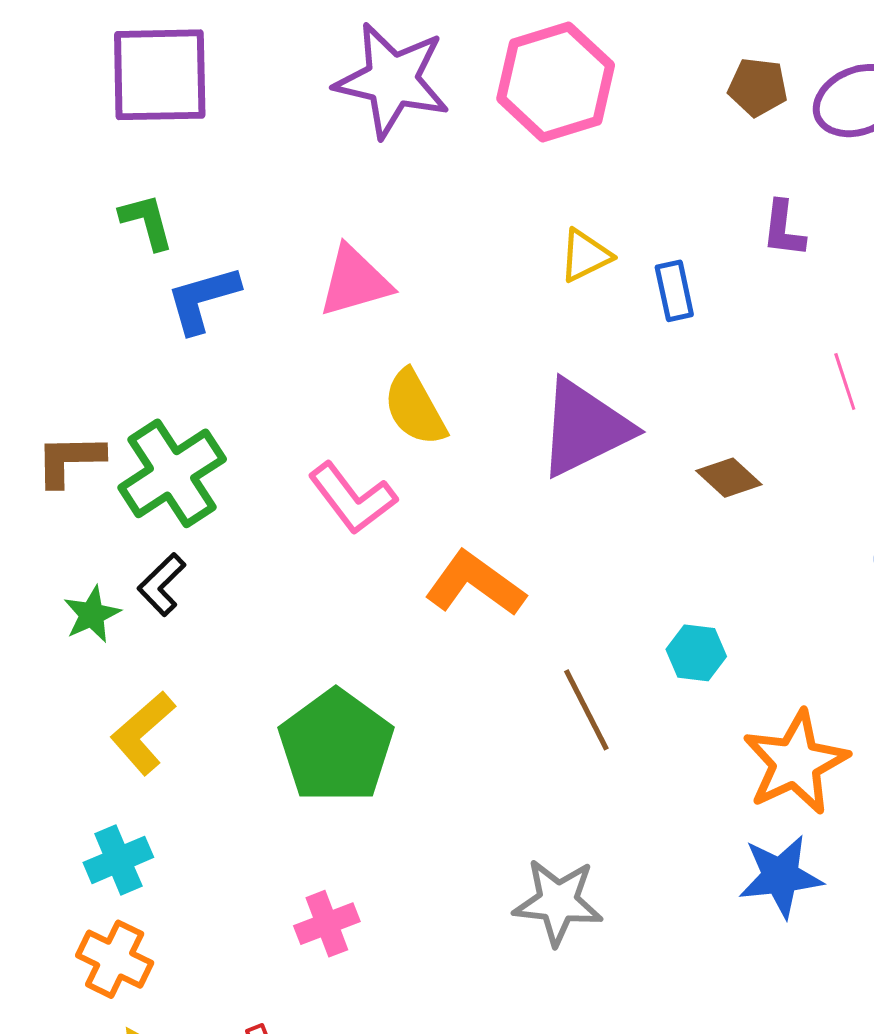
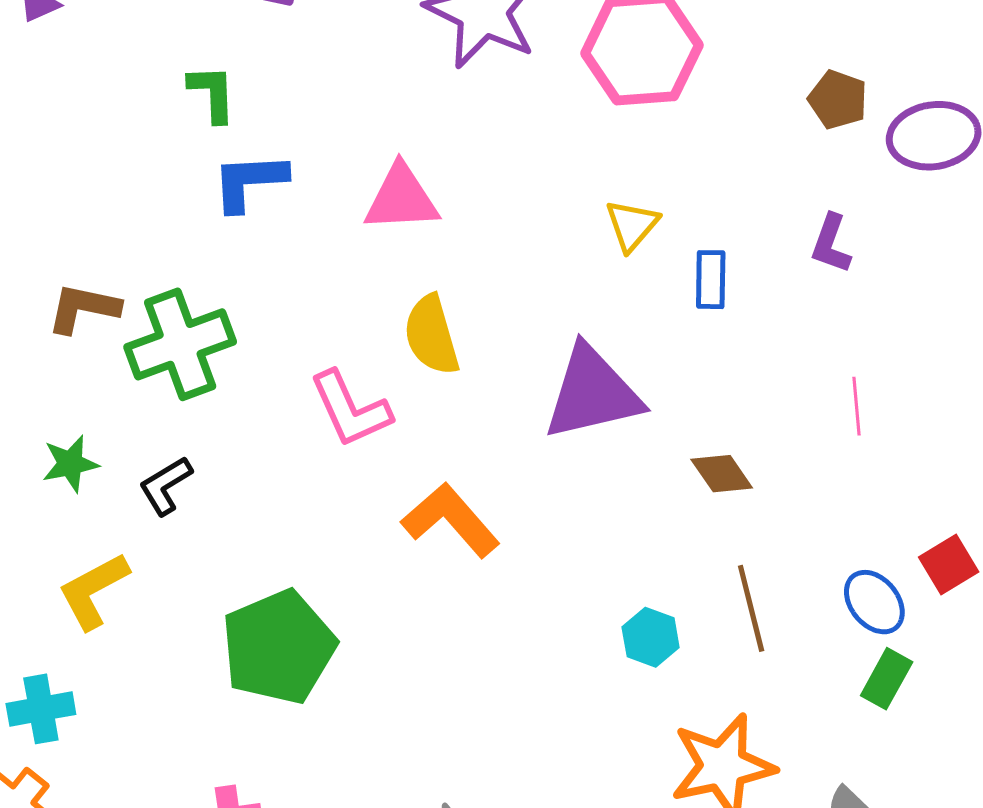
yellow triangle: (585, 256) -> (632, 225), turned -36
black L-shape: (162, 584) -> (166, 486), moved
brown line: (586, 710) -> (751, 608), moved

